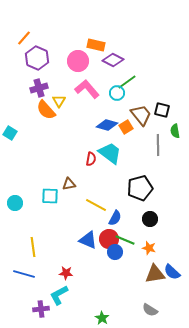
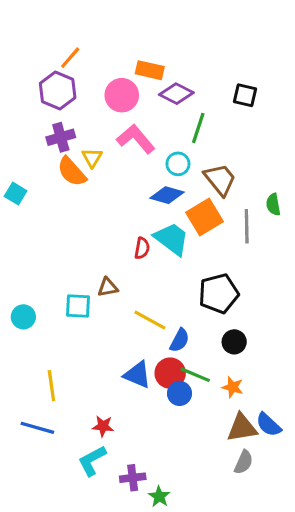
orange line: (24, 38) -> (70, 58), moved
green line: (127, 82) -> (198, 128), turned -36
cyan circle: (117, 93) -> (178, 164), moved
black square: (162, 110) -> (245, 95), moved
orange square: (126, 127) -> (204, 217), moved, size x1.6
cyan square: (10, 133) -> (16, 194), moved
purple cross: (41, 309) -> (133, 478), moved
gray semicircle: (150, 310) -> (244, 462), moved, turned -98

